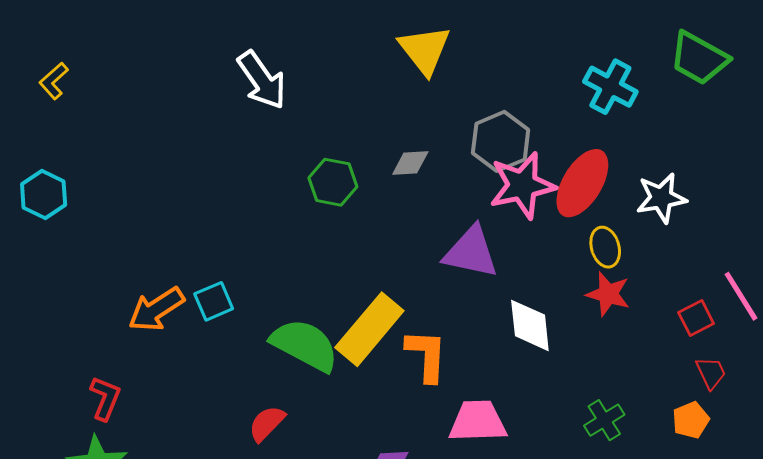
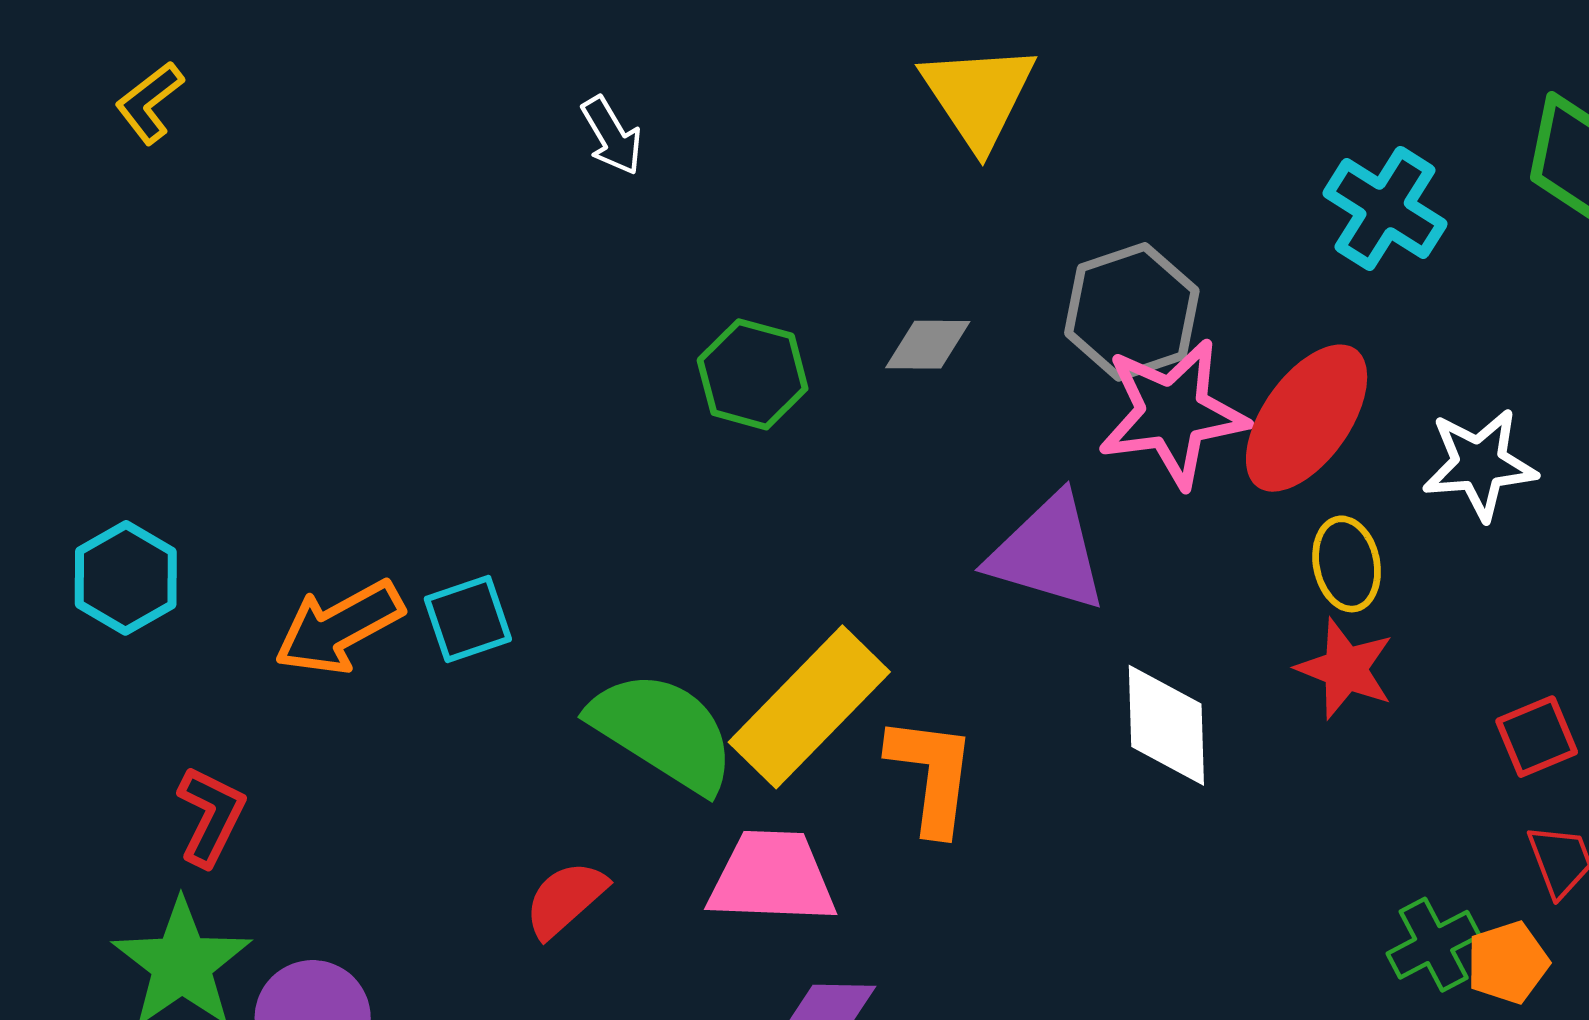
white arrow: (262, 80) -> (612, 136), size x0.6
cyan hexagon: (44, 195) -> (126, 578), moved
green cross: (604, 420) -> (1434, 945), moved
pink trapezoid: (478, 421) -> (772, 877), moved

